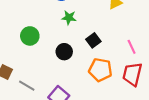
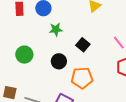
orange pentagon: (100, 70) -> (82, 78), moved

